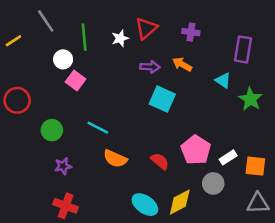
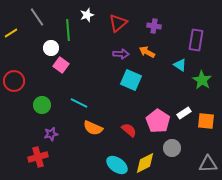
white star: (120, 38) -> (87, 15), moved
white rectangle: (228, 157) -> (184, 113), moved
orange square: (255, 166) -> (206, 121), moved
red cross: (66, 206) -> (38, 157), moved, turned -36

